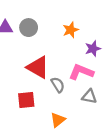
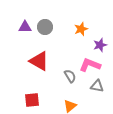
red triangle: (38, 67) -> (39, 61), moved
red square: (26, 100) -> (32, 100), moved

